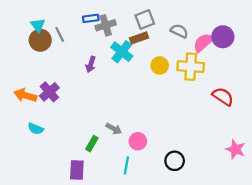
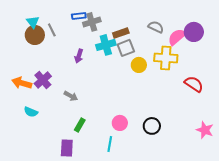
gray square: (145, 20) -> (126, 48), moved
cyan cross: (122, 52) -> (106, 45), turned 36
yellow circle: (160, 65) -> (139, 65), moved
gray arrow: (114, 129) -> (71, 96), moved
black circle: (175, 161) -> (152, 126), moved

